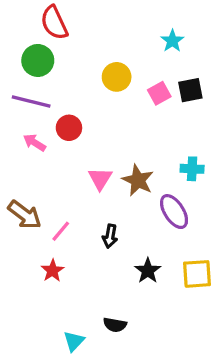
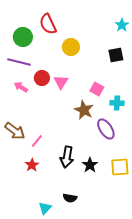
red semicircle: (54, 23) -> (48, 24), moved
cyan star: (172, 41) -> (122, 25), moved
pink square: (159, 93) -> (97, 89), moved, turned -32
pink triangle: (100, 179) -> (61, 82), moved
black arrow: (110, 236) -> (67, 157), moved, size x1.5

